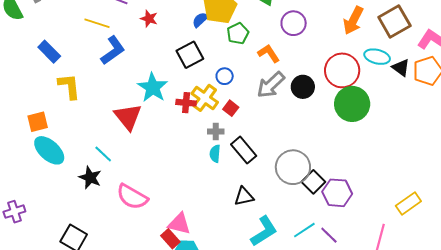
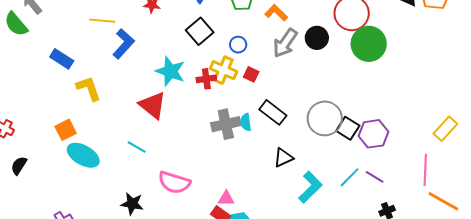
gray cross: (216, 132) -> (226, 124), moved, size x1.8
black star: (90, 178) -> (132, 204), moved
pink triangle: (179, 224) -> (226, 198), size x0.7

